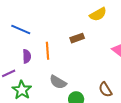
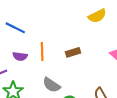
brown rectangle: (77, 38) -> (73, 52), moved
purple semicircle: (27, 56) -> (20, 56), turned 96

